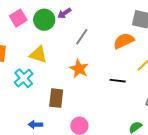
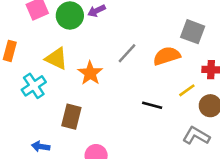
gray line: (82, 37) -> (127, 53), moved
orange star: (79, 69) -> (90, 73), moved

